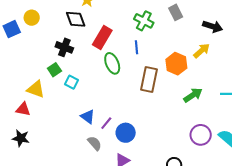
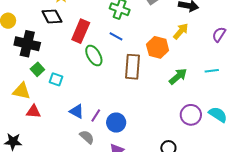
black cross: (64, 47) -> (27, 44), moved, size x1.4
blue line: (137, 47) -> (116, 36), turned -48
red triangle: (23, 109) -> (34, 112), moved

